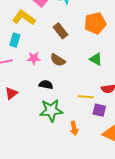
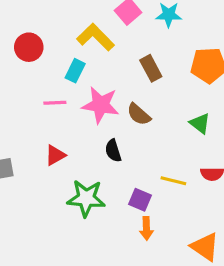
pink star: (34, 58) -> (101, 105), size x1.6
black semicircle: (46, 85) -> (113, 151), turned -128
green star: (51, 110) -> (86, 198), moved
purple square: (99, 110) -> (140, 200), moved

